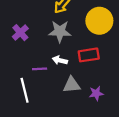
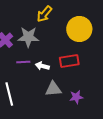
gray star: (60, 31) -> (28, 37), moved
purple line: (40, 69) -> (23, 62), moved

